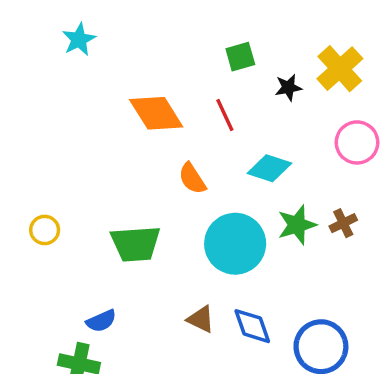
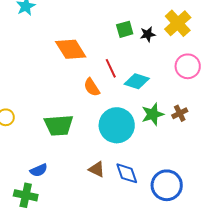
green square: (240, 57) -> (125, 29), moved
red line: (225, 115) -> (111, 68), moved

